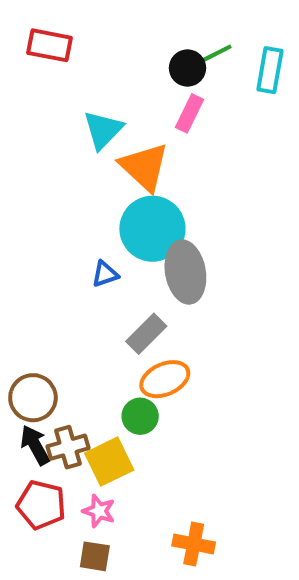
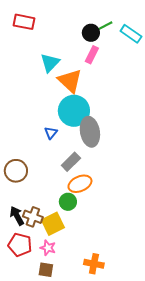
cyan rectangle: (270, 70) -> (131, 34), turned -65
blue triangle: (105, 274) -> (51, 133), turned -32
brown circle: (33, 398) -> (16, 171), moved
brown cross: (68, 447) -> (33, 217), turned 36

